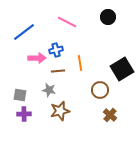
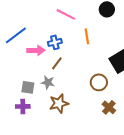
blue line: (24, 32) -> (16, 35), moved
orange line: (80, 63) -> (87, 36), moved
brown line: (58, 71) -> (57, 63), turned -48
gray square: (20, 95) -> (28, 87), moved

